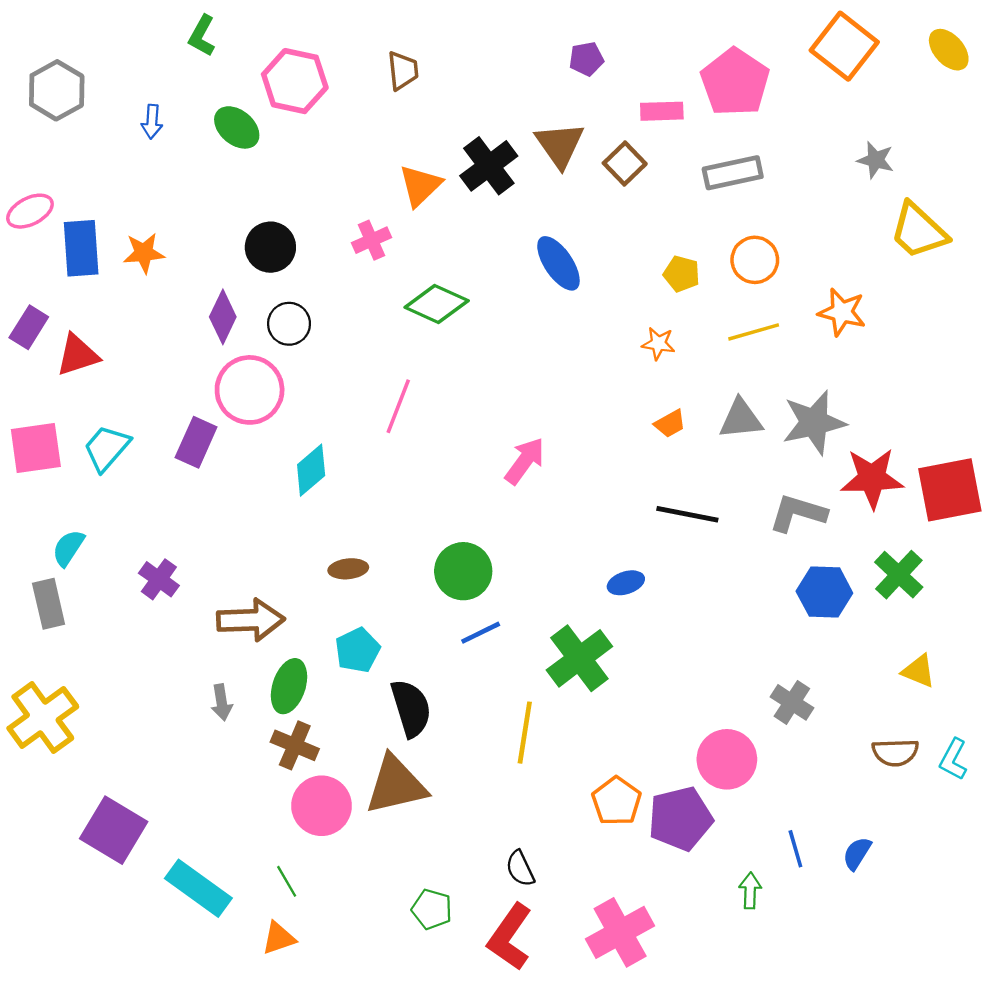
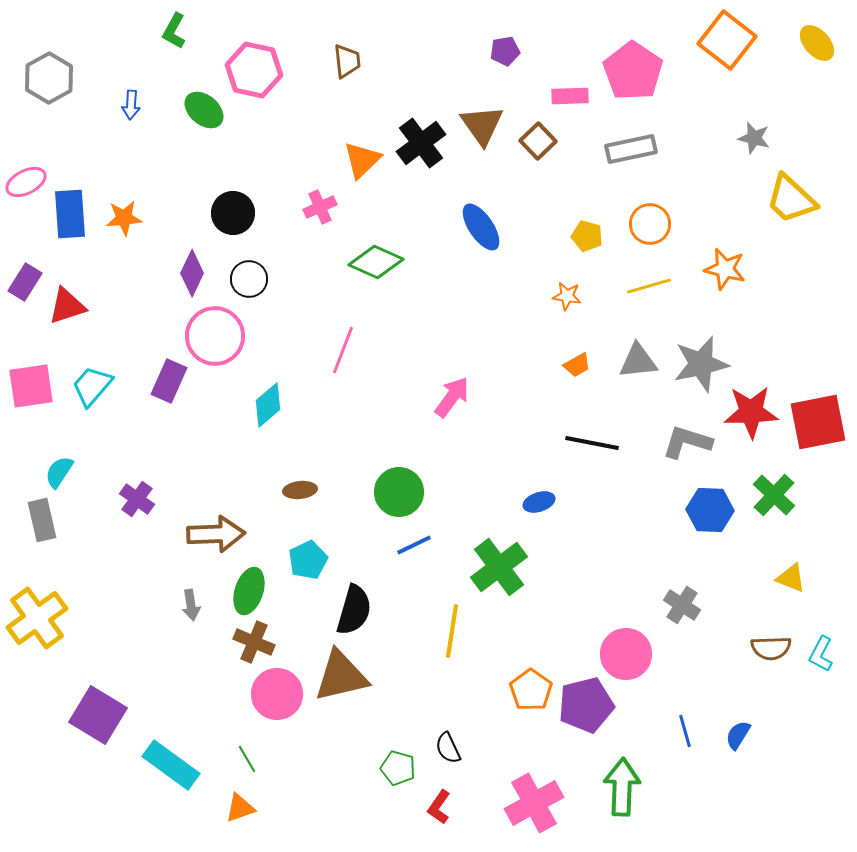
black semicircle: (411, 708) -> (354, 610), turned 33
green arrow: (750, 891) -> (622, 787), moved, size x1.8
green pentagon: (432, 909) -> (398, 768), moved
red L-shape: (510, 937) -> (439, 807), size x0.6

